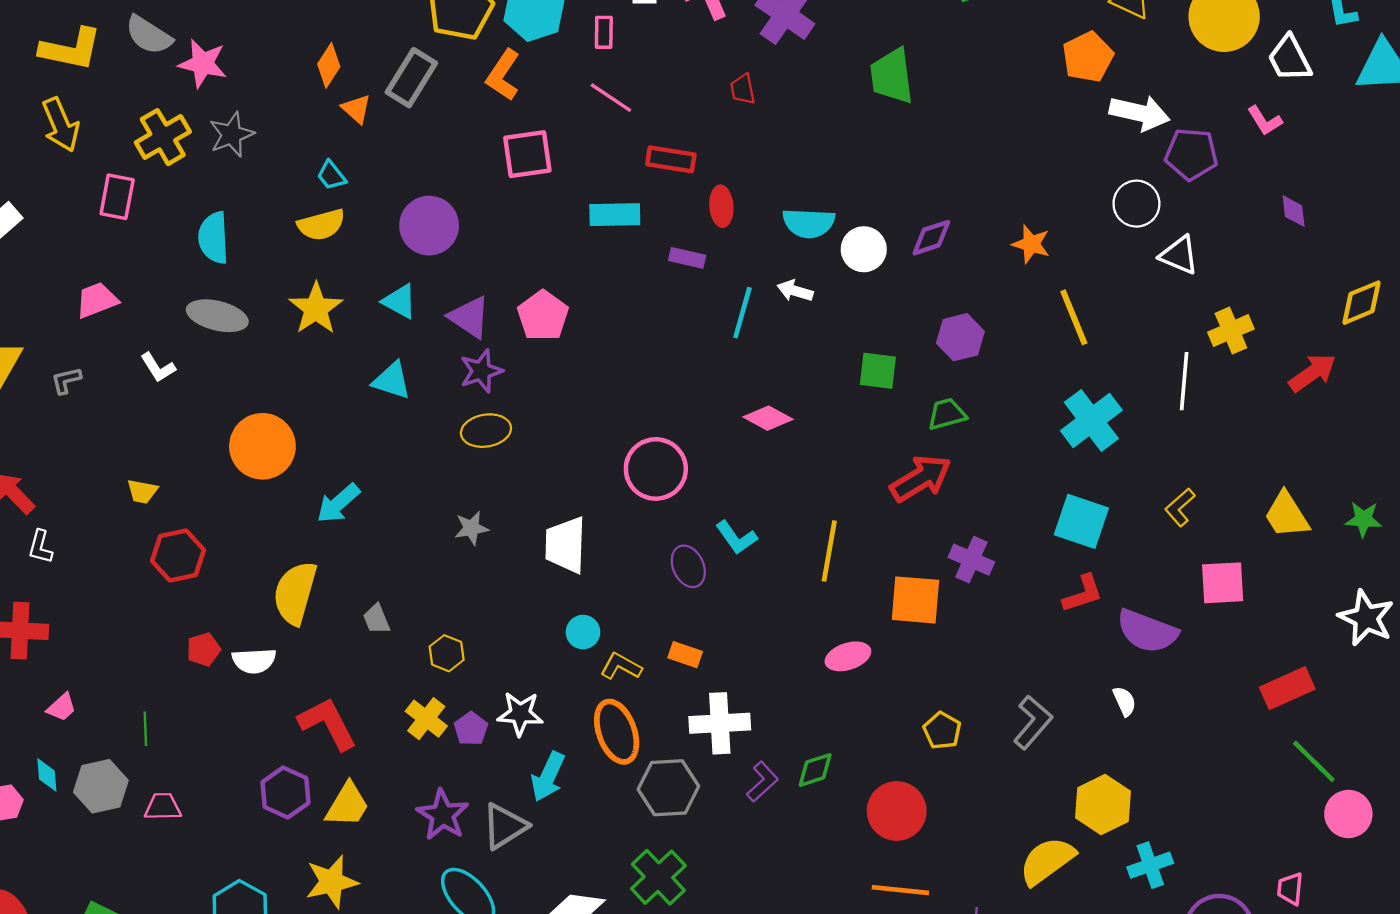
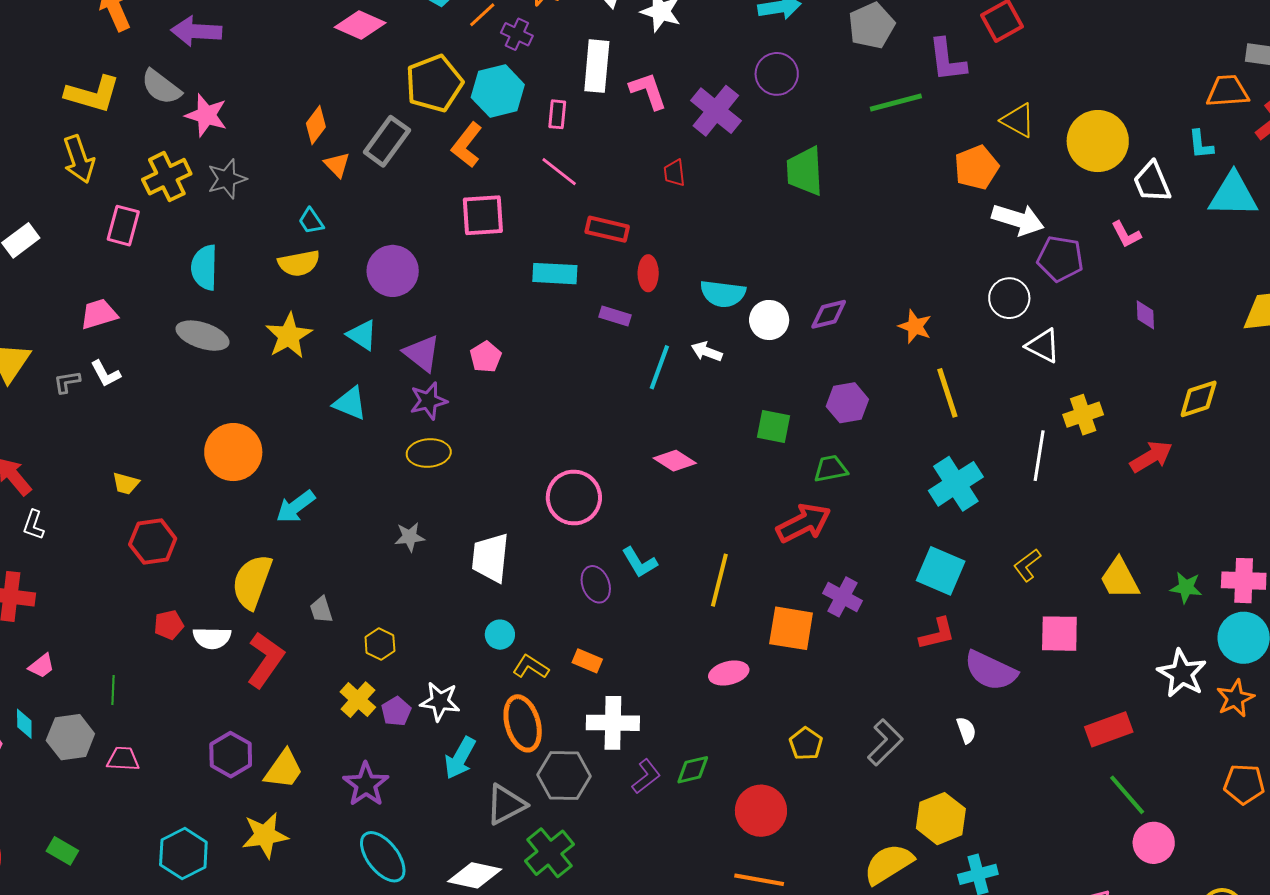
pink pentagon: (543, 316) -> (486, 357), size x0.7
white L-shape: (158, 368) -> (106, 374), moved
red L-shape: (328, 724) -> (266, 660), moved, turned 58
gray triangle: (505, 826) -> (506, 804), moved

